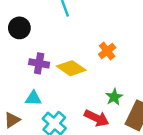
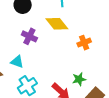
yellow diamond: (71, 68) -> (57, 24), moved

